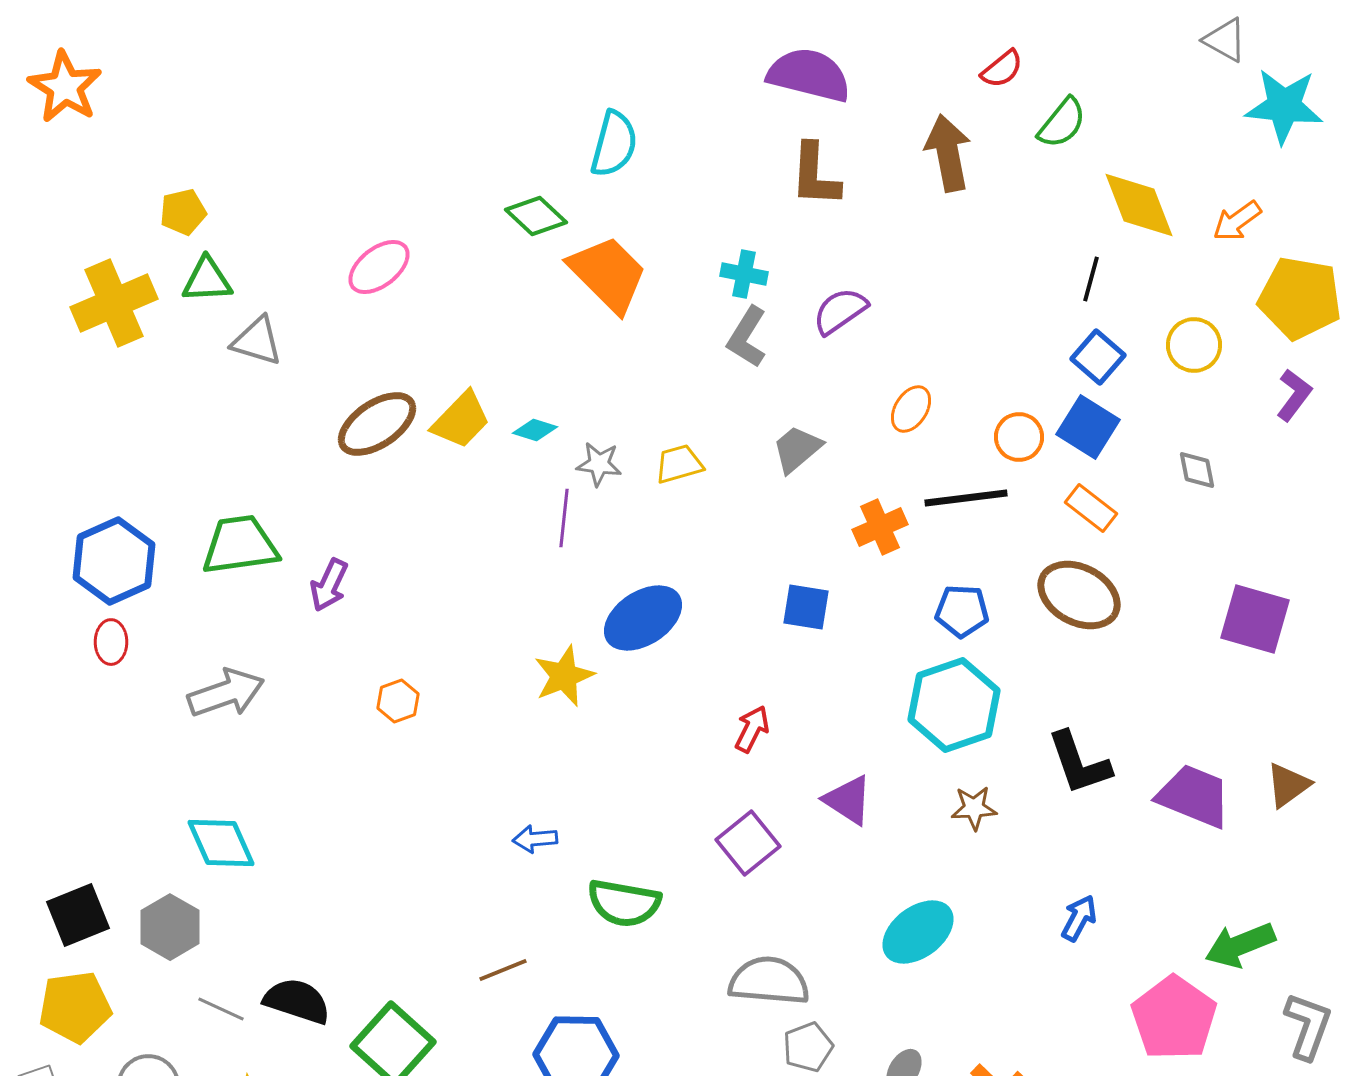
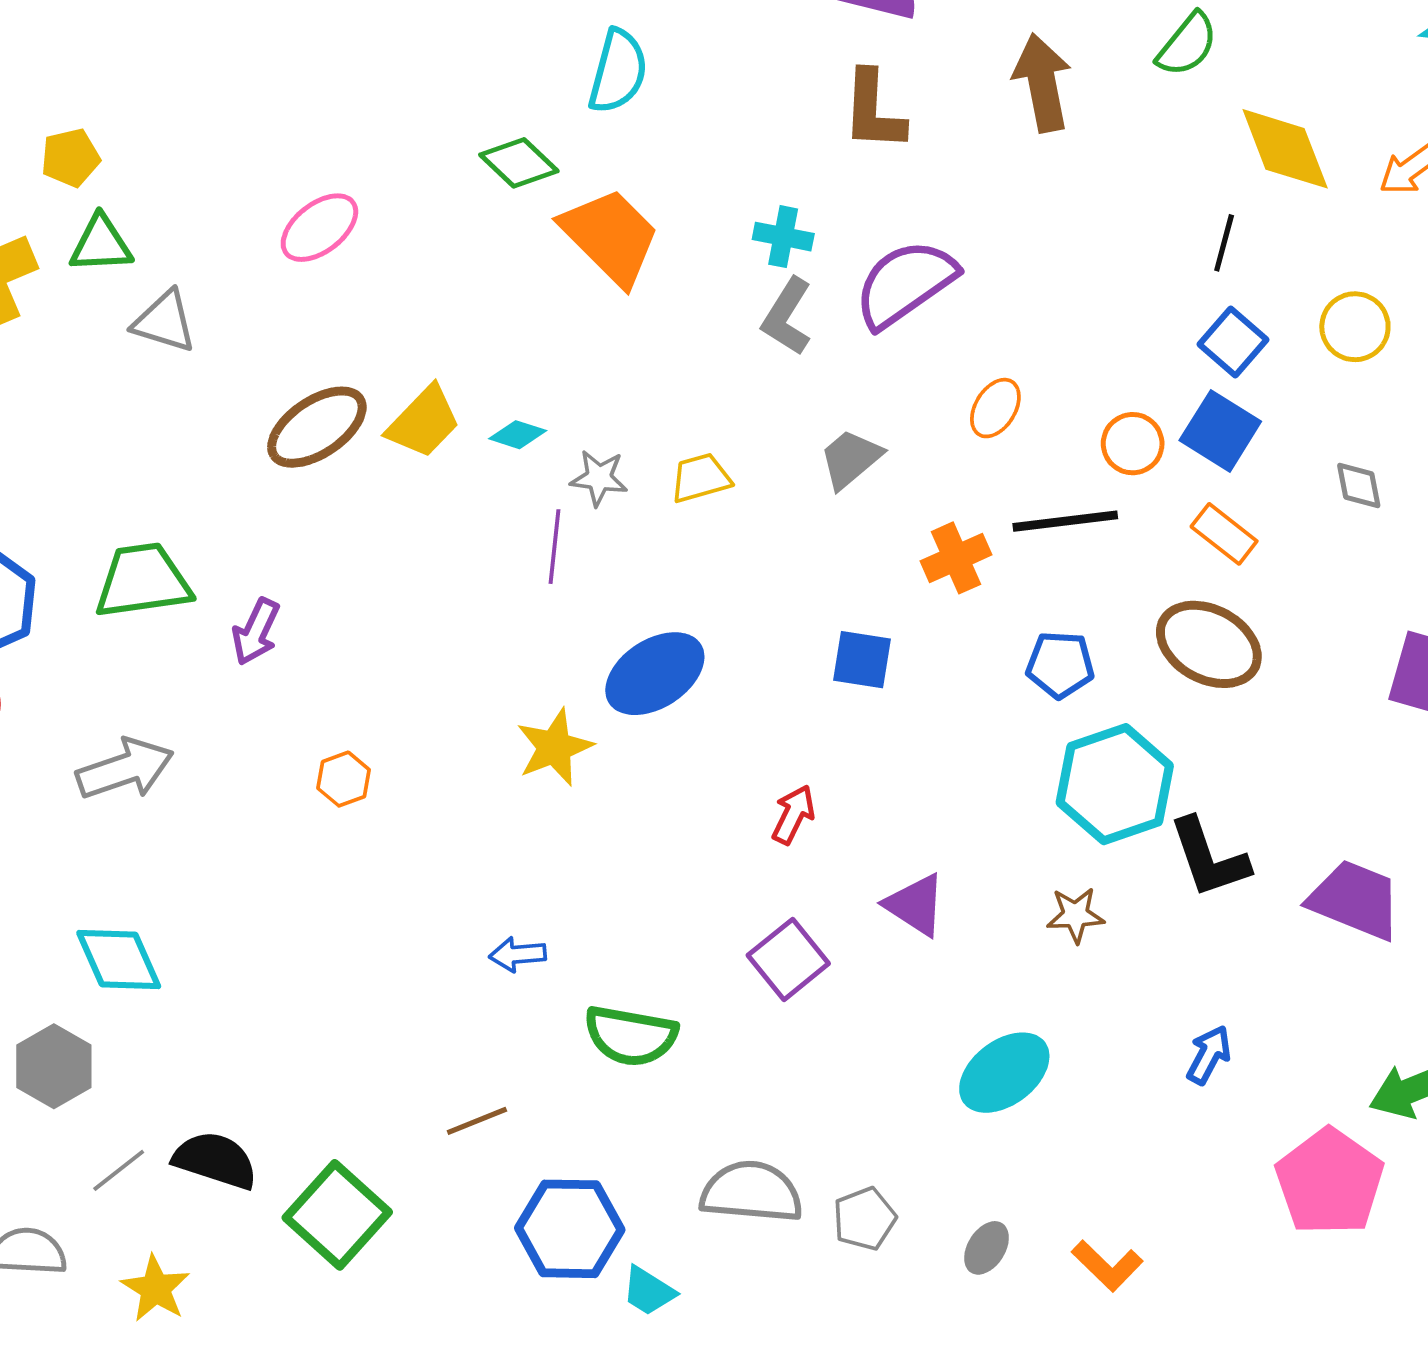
purple semicircle: (840, 311) -> (905, 284), size x1.5
cyan hexagon: (954, 705) -> (1115, 784), moved
gray semicircle: (769, 981) -> (751, 1192), moved
gray line: (221, 1009) -> (119, 1170), turned -63

